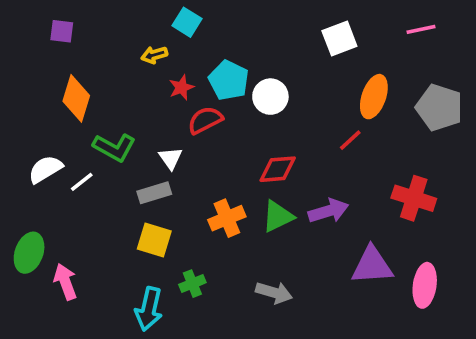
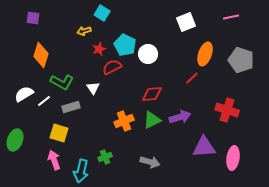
gray rectangle: (154, 193) -> (71, 107), moved
yellow square: (154, 240) -> (59, 133), moved
pink arrow: (65, 282) -> (54, 160), moved

